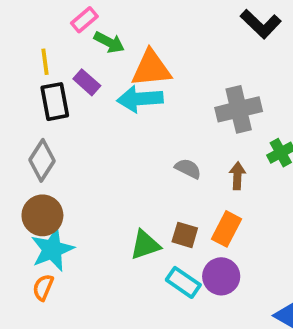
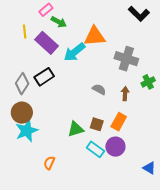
orange triangle: (151, 68) -> (95, 36), moved
purple rectangle: (87, 82) -> (47, 43), size x1.6
cyan arrow: (140, 99) -> (74, 52), turned -35
black rectangle: (55, 102) -> (44, 77), moved, turned 66
gray cross: (239, 109) -> (126, 59), turned 30
orange semicircle: (43, 287) -> (49, 163), moved

